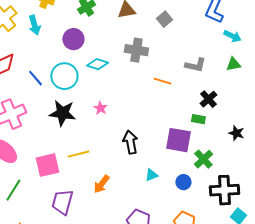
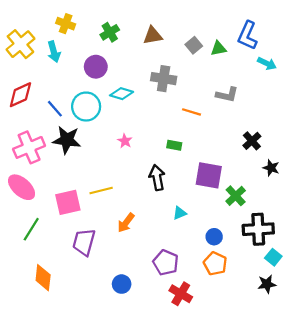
green triangle: (233, 64) -> (218, 48), moved
black cross: (208, 99) -> (252, 141), moved
black star: (62, 113) -> (67, 140), moved
green rectangle: (198, 119) -> (174, 145), moved
blue circle: (183, 182) -> (214, 237), moved

